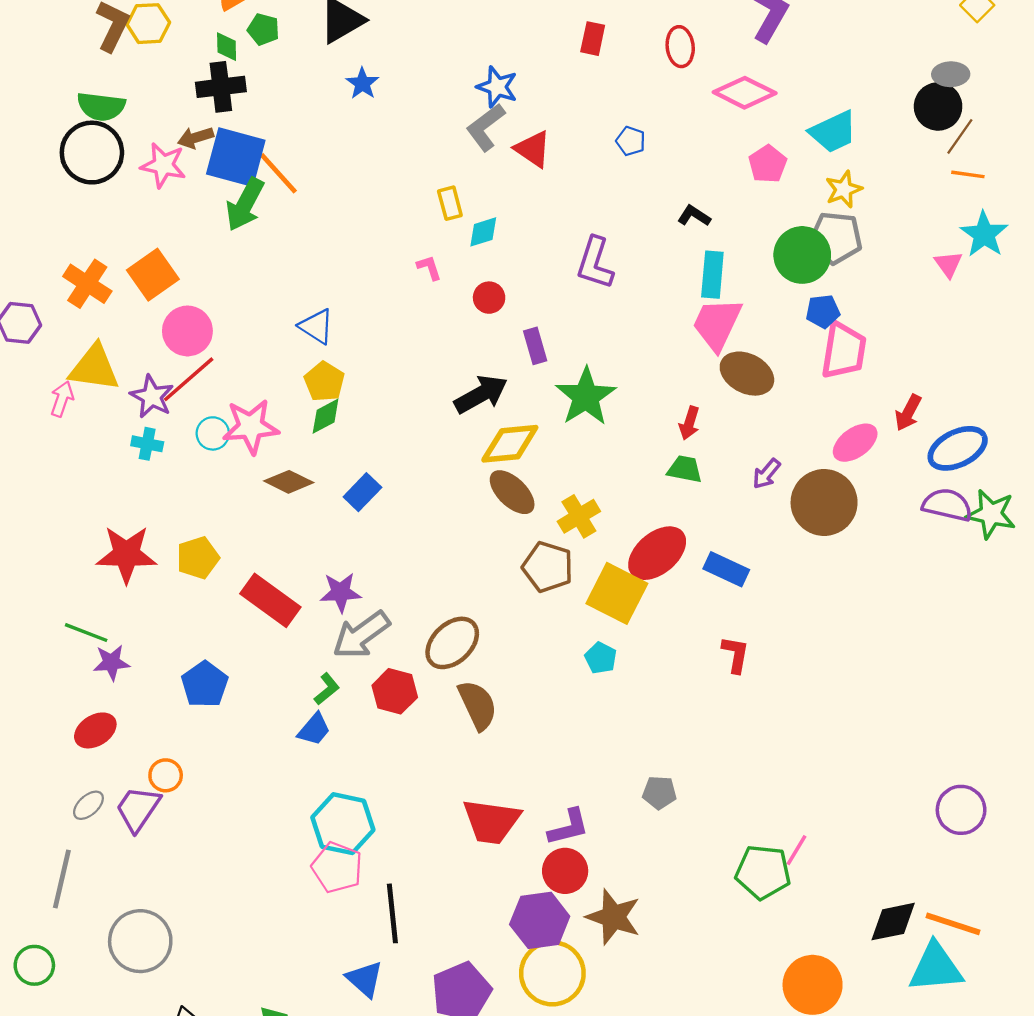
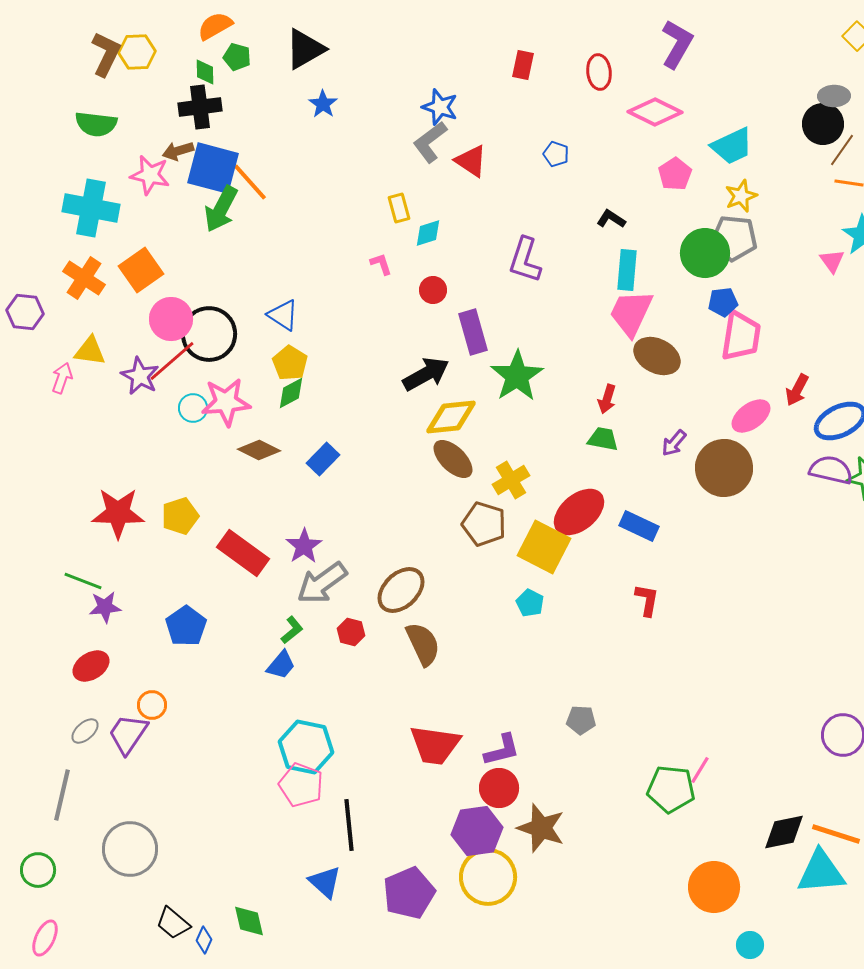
black circle: (92, 153) -> (209, 334), moved
purple rectangle: (535, 346) -> (473, 332), size x1.4
yellow triangle: (94, 368) -> (90, 351), size x0.7
cyan cross: (147, 444) -> (91, 208), moved, size x2.0
purple star: (341, 592) -> (304, 546), turned -30
red hexagon: (395, 691) -> (351, 632), size x0.7

